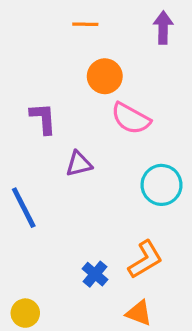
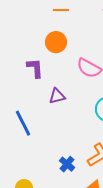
orange circle: (105, 76) -> (56, 42), moved

